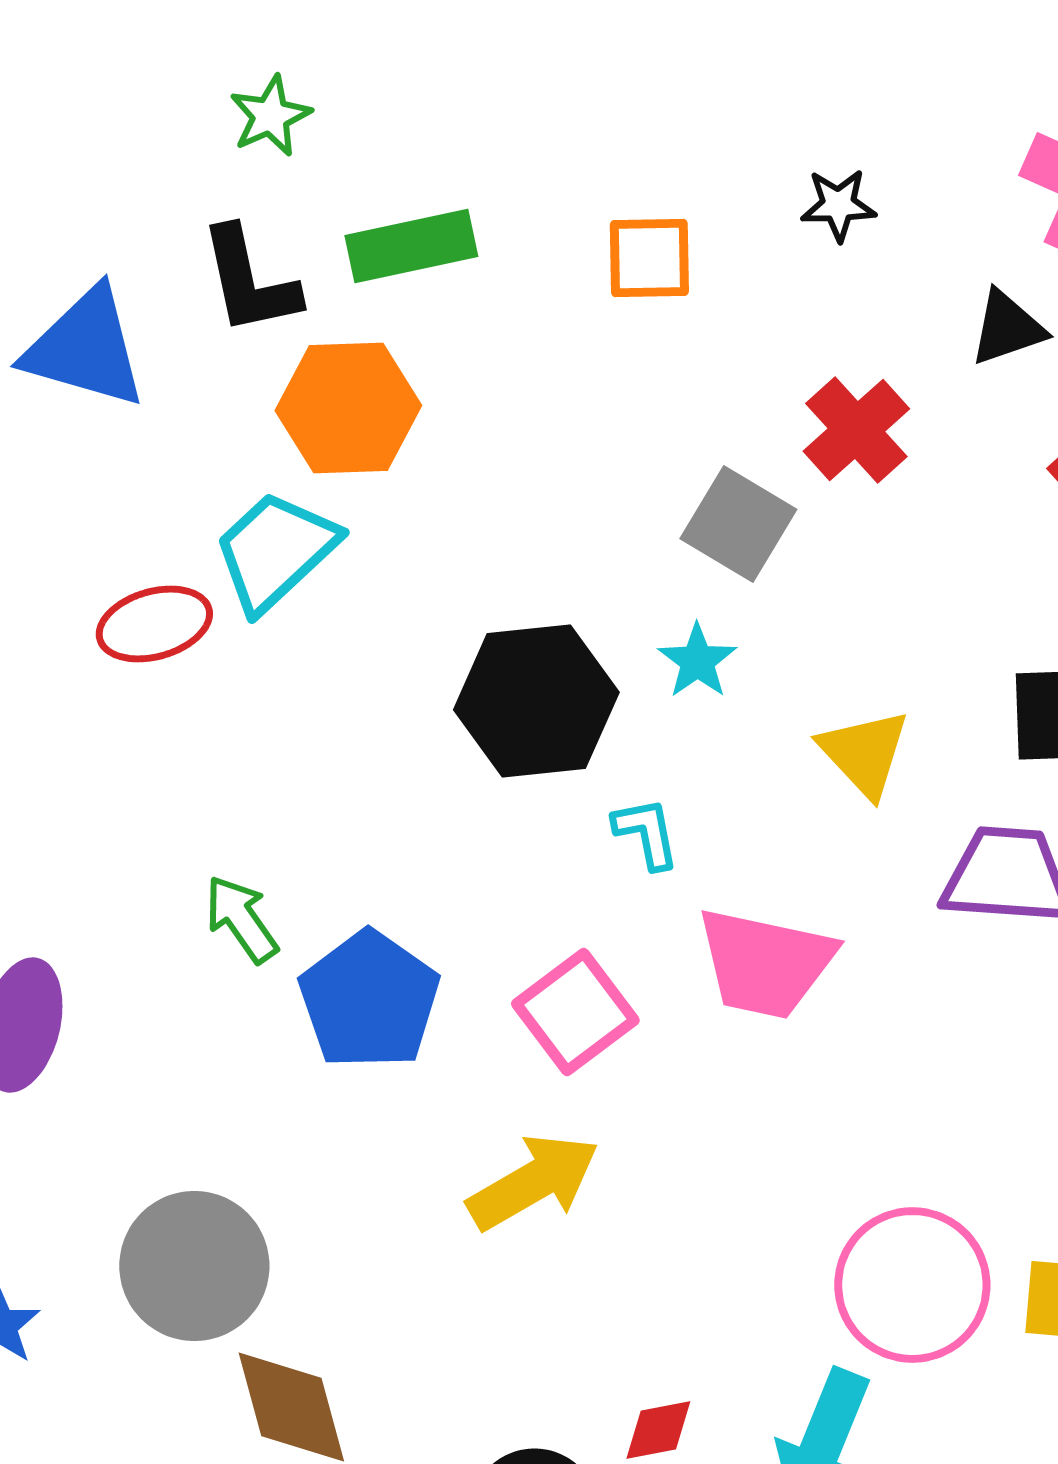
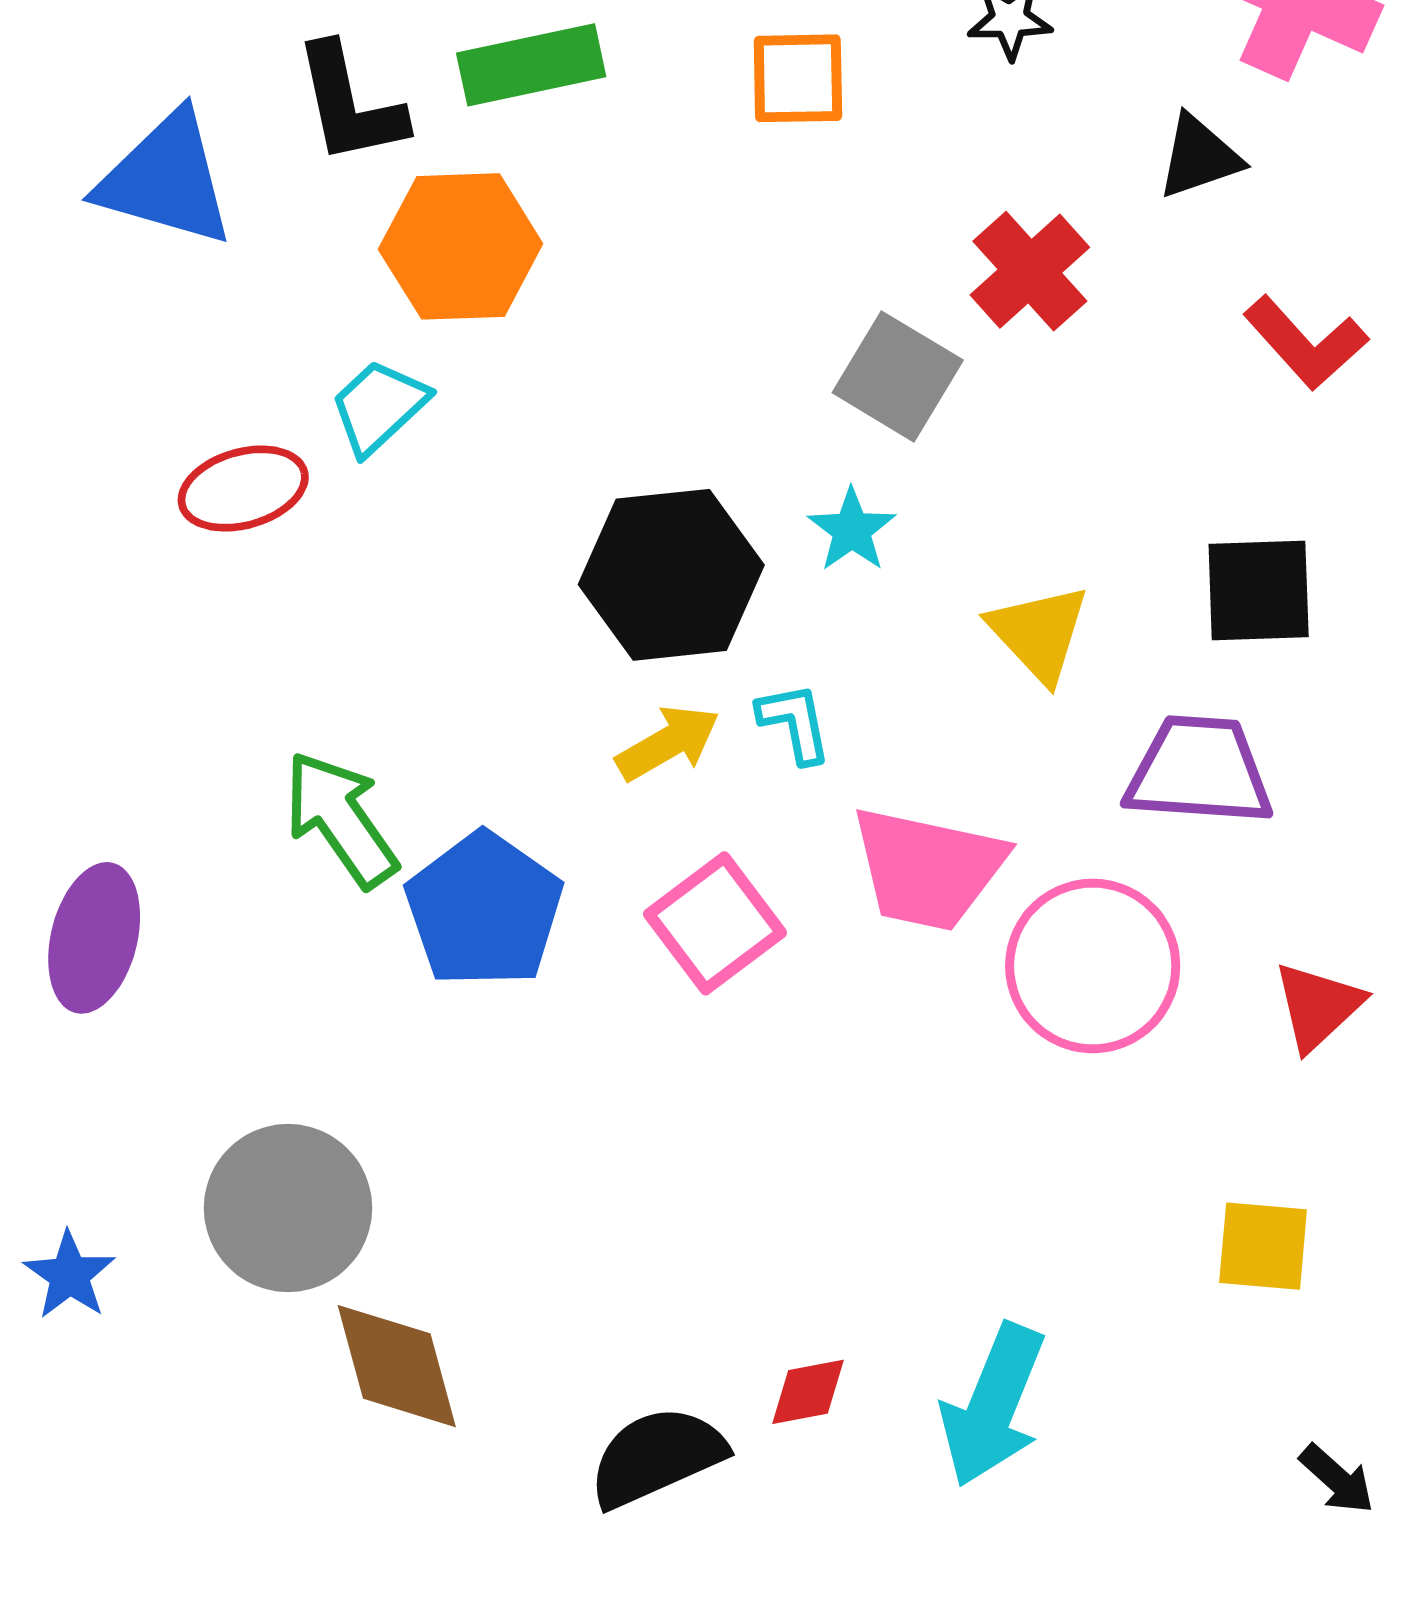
cyan trapezoid: (275, 551) -> (379, 407), size x0.7
green arrow: (241, 919) -> (341, 819), size x1.4
yellow arrow: (533, 1182) -> (668, 743), moved, size x0.7
pink circle: (912, 1285) -> (1093, 966), moved

